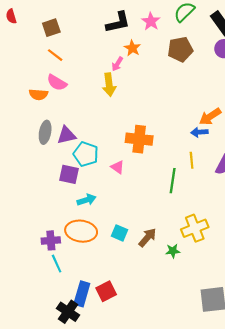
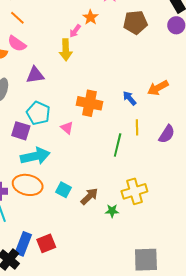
blue arrow: (199, 132) -> (130, 98), moved, turned 49
purple triangle: (67, 135) -> (35, 75), moved
cyan arrow: (87, 200) -> (35, 156), size x1.6

